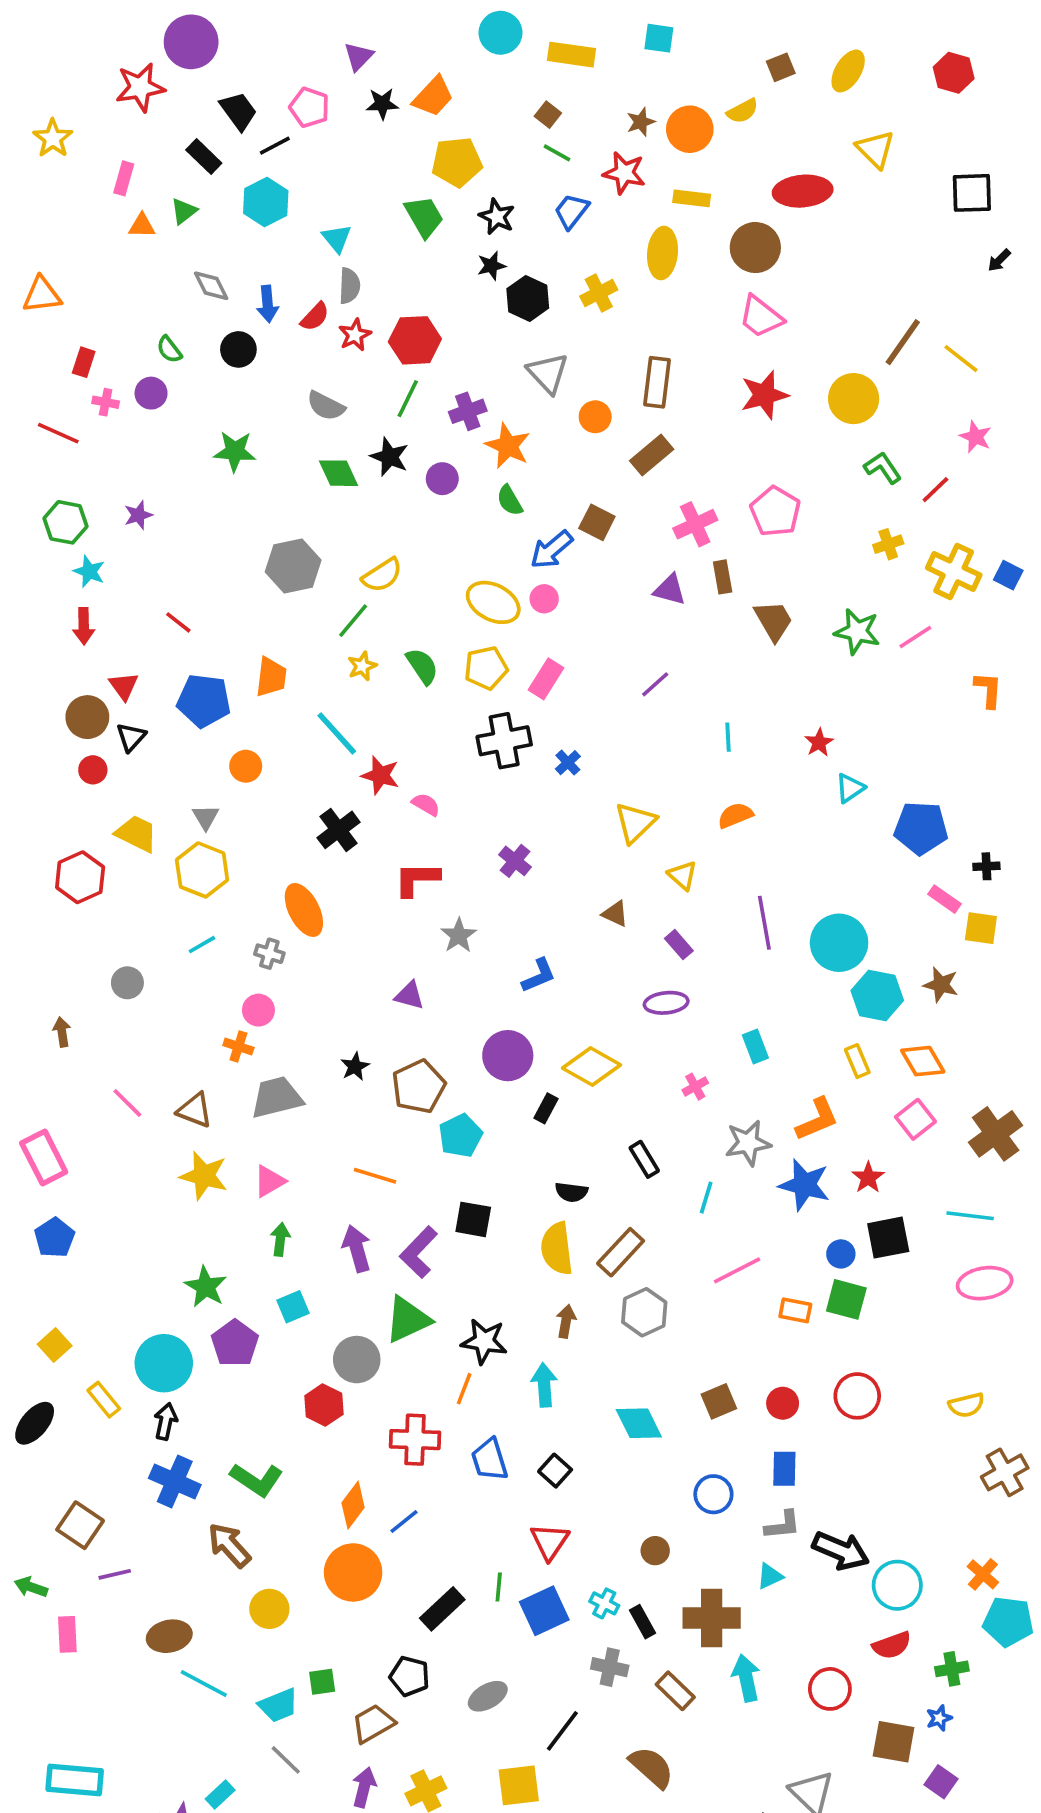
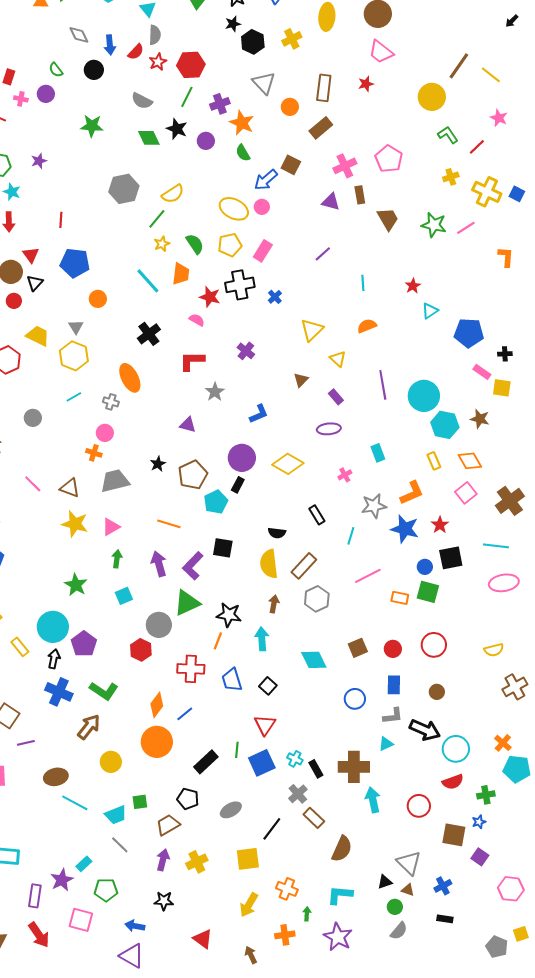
red star: (764, 395) -> (366, 84), moved, size x0.6
red line: (178, 622) -> (61, 220), turned 56
orange trapezoid: (271, 677) -> (181, 274), moved
red star: (380, 775) -> (210, 297), moved
brown triangle: (615, 914) -> (301, 380), turned 49
black rectangle: (546, 1108) -> (238, 485), moved
purple pentagon: (235, 1343) -> (84, 644), moved
brown arrow: (229, 1545) -> (89, 727), turned 80
brown circle: (655, 1551) -> (437, 692), moved
gray cross: (610, 1667) -> (298, 794), turned 36
brown rectangle: (675, 1691) -> (314, 818), moved
brown semicircle: (652, 1767) -> (342, 849), moved, turned 72

